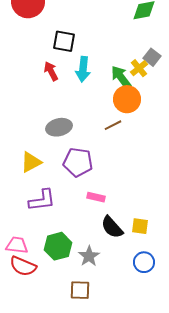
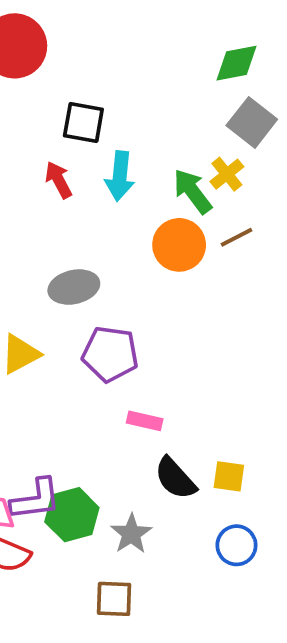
gray square: (152, 57) -> (252, 122), moved, size x1.4
orange circle: (127, 99) -> (179, 245), moved
brown line: (113, 125) -> (236, 237), moved
purple L-shape: (42, 200) -> (36, 499), moved

